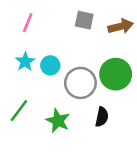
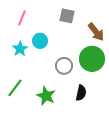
brown arrow: (121, 26) -> (96, 32), moved, turned 66
cyan circle: (50, 65) -> (40, 41), moved
gray circle: (80, 83) -> (64, 66), size x0.7

